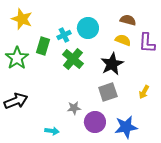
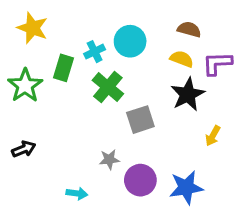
purple L-shape: (147, 43) -> (217, 63), turned 85
black star: (112, 64) -> (188, 94), moved
gray square: (108, 92) -> (140, 120), moved
black arrow: (16, 101) -> (24, 149), size x0.7

